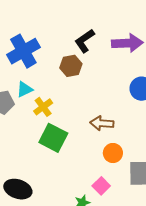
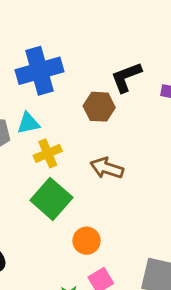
brown arrow: (102, 123) -> (107, 168), moved
orange circle: (113, 153) -> (87, 241), moved

